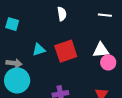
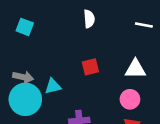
cyan triangle: (39, 50) -> (53, 86), moved
red square: (66, 51) -> (90, 67), size x0.6
pink circle: (108, 62) -> (130, 99), moved

